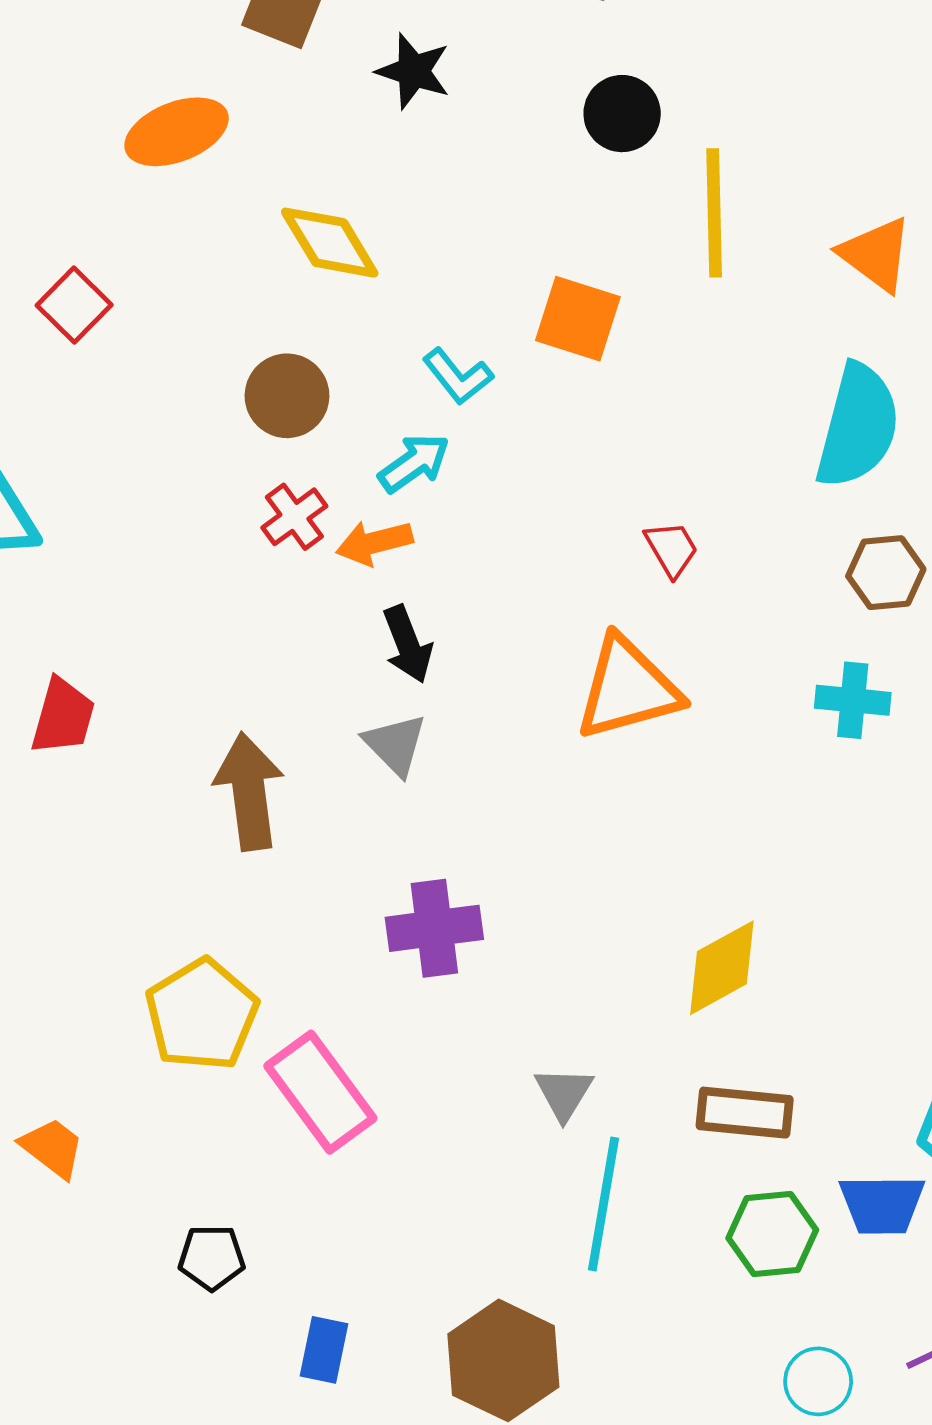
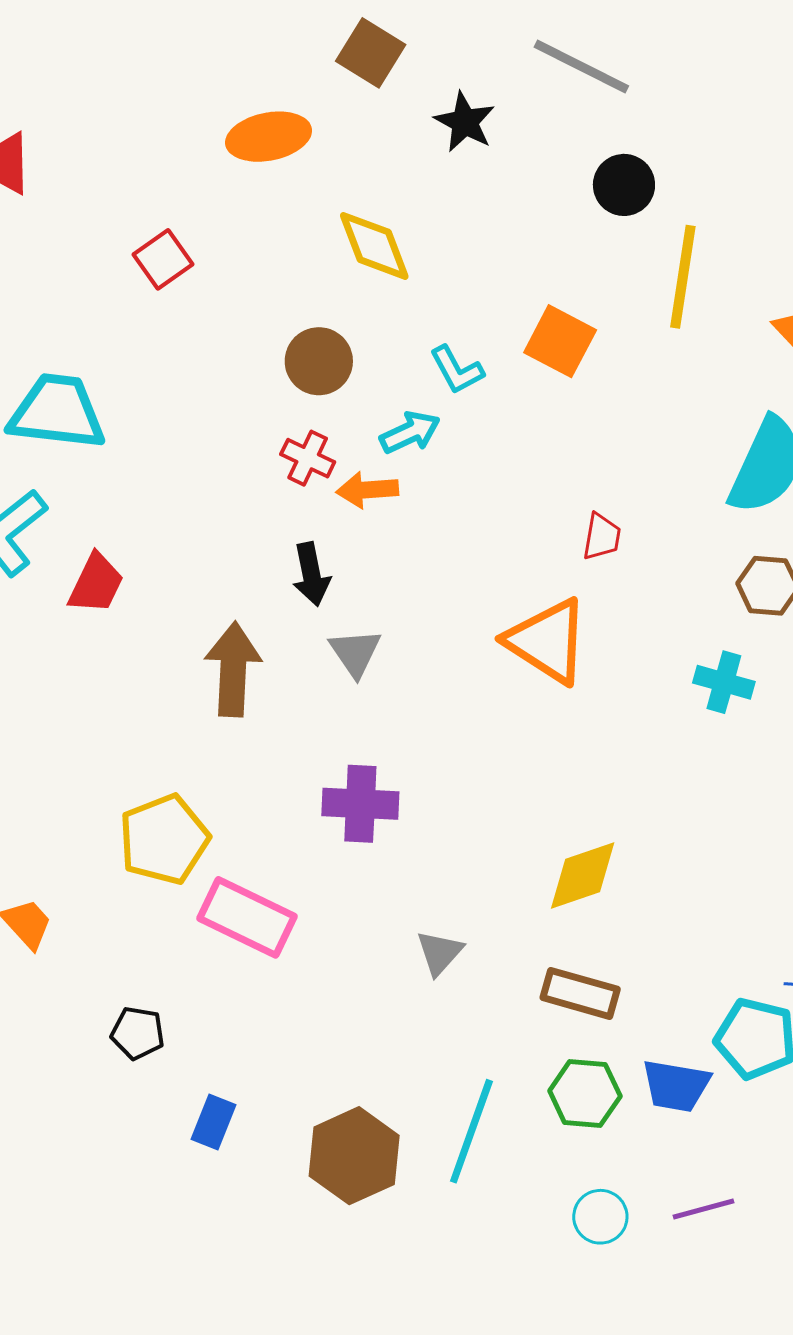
red cross: (294, 517) -> (308, 458), turned -38
red trapezoid: (671, 549) -> (602, 537), turned 30
black arrow: (408, 644) -> (311, 574), moved
orange triangle: (628, 688) -> (547, 641), turned 38
pink rectangle: (320, 1092) -> (247, 917), turned -38
cyan line: (603, 1204) -> (471, 1131), moved

